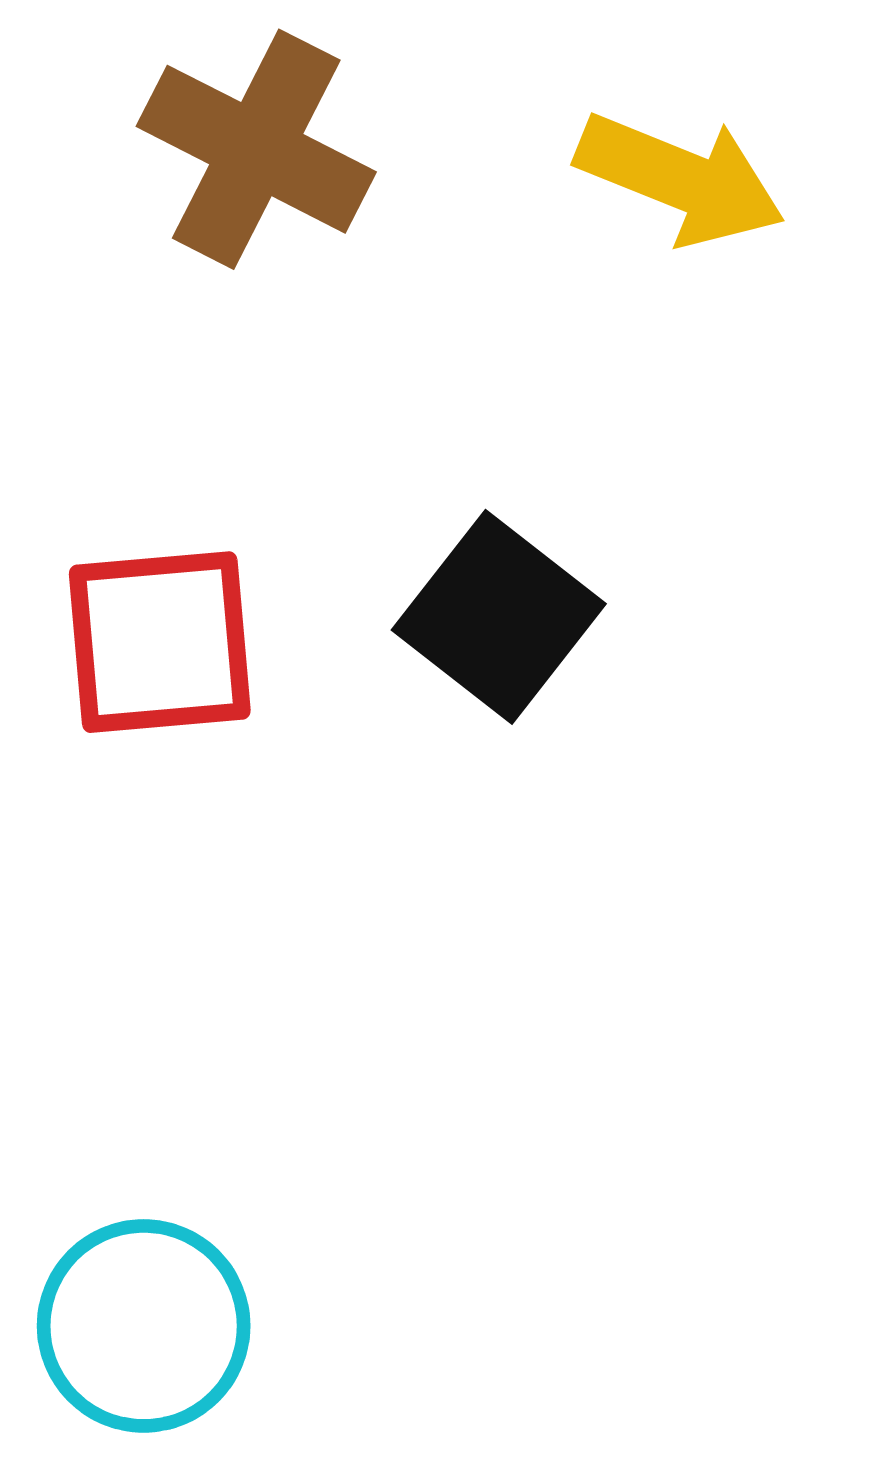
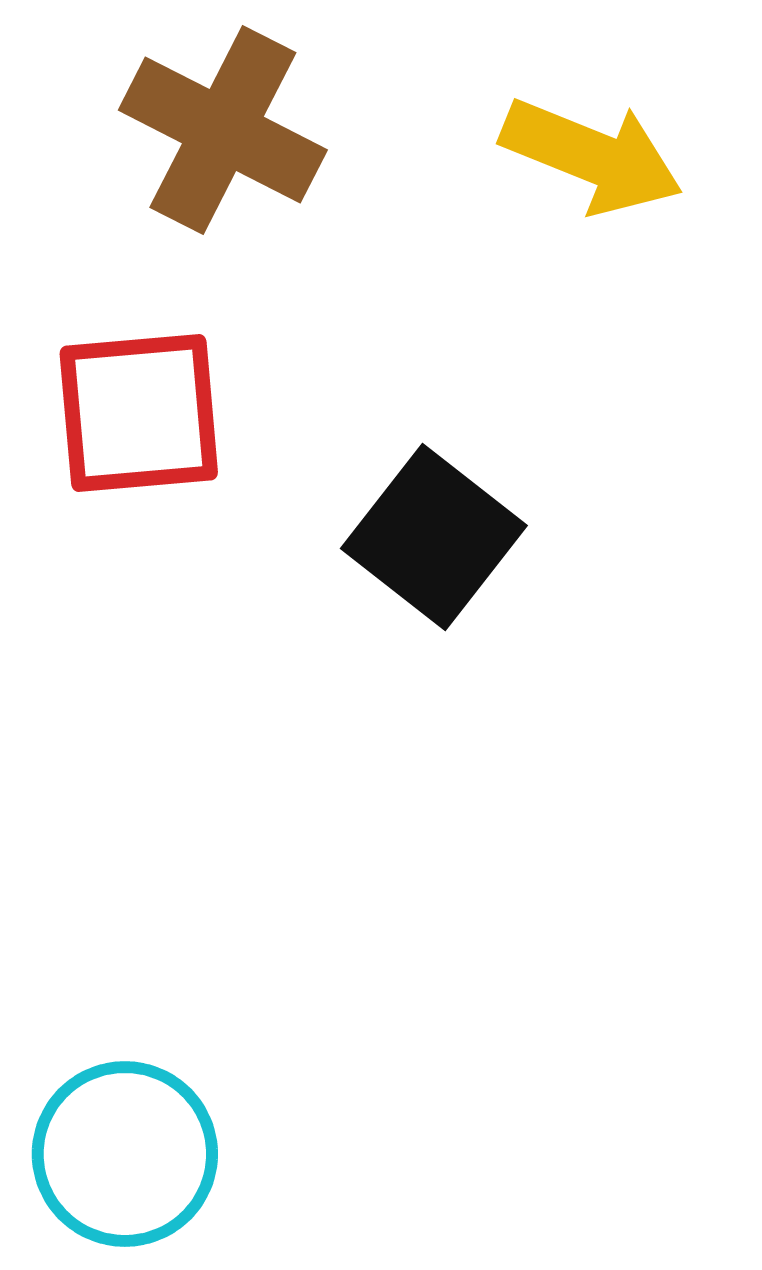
red square: (160, 642) -> (139, 413), moved

